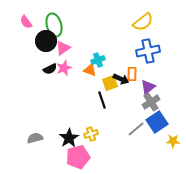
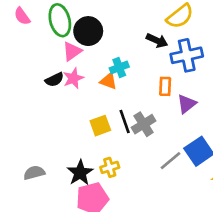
black circle: (46, 41) -> (88, 31), moved
black arrow: (121, 79) -> (157, 40), moved
yellow square: (110, 83) -> (100, 126), moved
gray cross: (151, 102) -> (144, 124), moved

